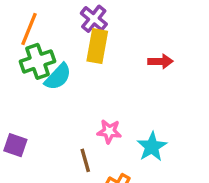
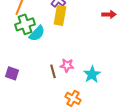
red arrow: (160, 61) -> (109, 14), moved
brown line: (85, 160) -> (53, 71), moved

